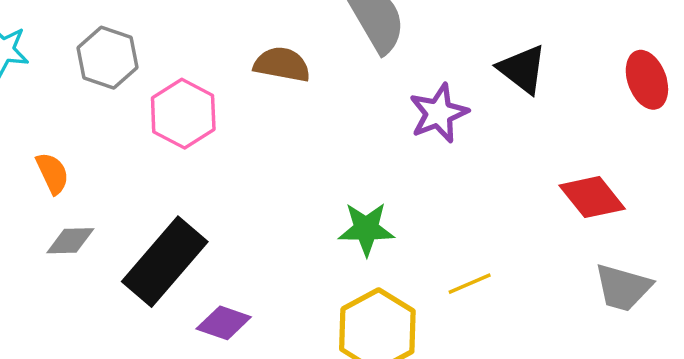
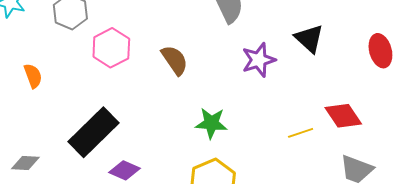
brown semicircle: (282, 64) -> (175, 60), moved, turned 40
gray diamond: (70, 241) -> (25, 163), moved
yellow line: (470, 284) -> (301, 133), moved

